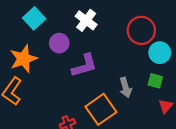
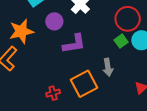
green square: (155, 81) -> (121, 41), moved, turned 32

